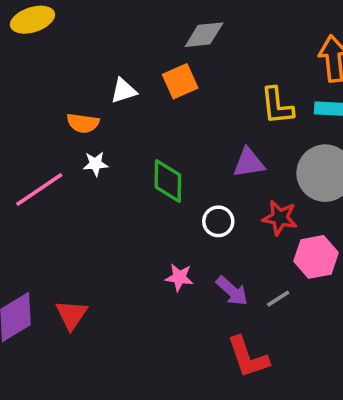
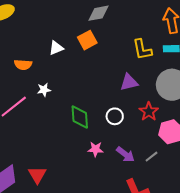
orange semicircle: (83, 123) -> (23, 65), moved
green diamond: (168, 181) -> (80, 117), moved
red star: (280, 218) -> (149, 112), turned 30

